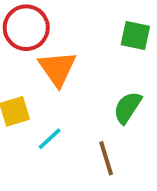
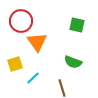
green semicircle: (128, 108) -> (73, 62), turned -102

